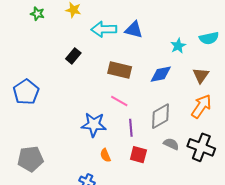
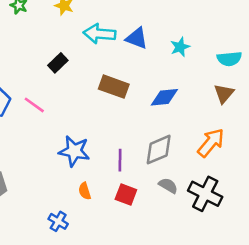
cyan star: (178, 46) -> (180, 47), moved
brown triangle: (201, 75) -> (224, 93), moved
pink line: (119, 101) -> (34, 105), moved

